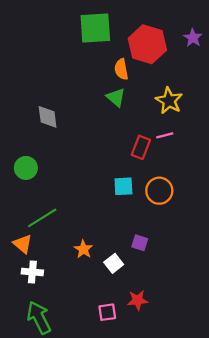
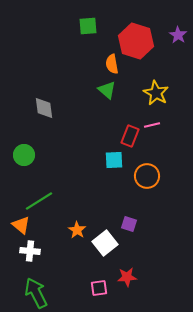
green square: (95, 28) -> (88, 26), size x0.6
cyan square: (123, 186) -> (114, 160), moved
white square: (114, 263) -> (105, 243), size x1.4

